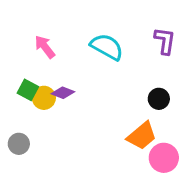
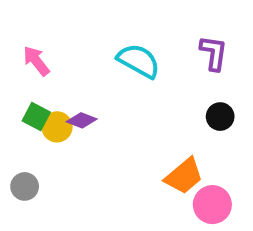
pink arrow: (45, 47) -> (36, 61), moved
black circle: (159, 99) -> (220, 117), moved

